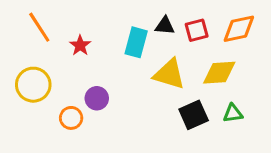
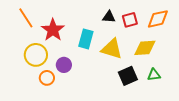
cyan rectangle: (136, 42) -> (86, 39), moved
red star: (80, 45) -> (53, 30), size x1.6
yellow circle: (33, 85) -> (36, 55), moved

